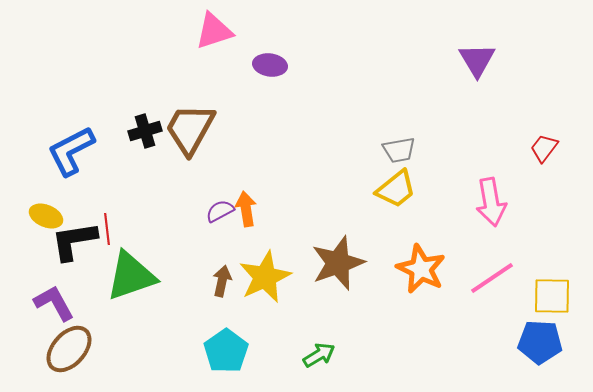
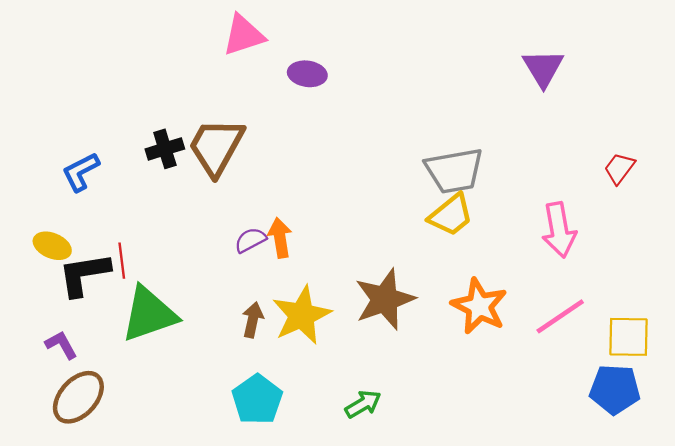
gray trapezoid: (399, 150) -> (454, 171), size x1.6
blue L-shape: (71, 151) -> (81, 172), size x0.7
purple L-shape: (54, 303) -> (61, 345), size x0.7

